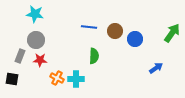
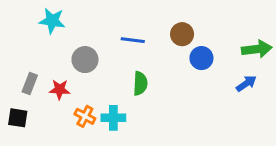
brown circle: (115, 31) -> (182, 34), moved
green arrow: (172, 33) -> (257, 49), turned 48
gray circle: (36, 40) -> (85, 60), moved
blue arrow: (156, 68) -> (246, 83), moved

